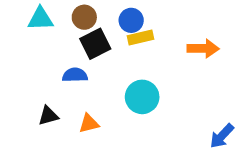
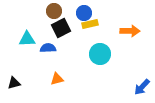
cyan triangle: (40, 19) -> (27, 39), moved
cyan circle: (142, 97) -> (100, 54), moved
black triangle: (48, 116) -> (14, 83), moved

